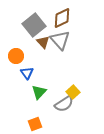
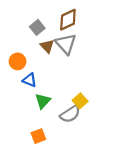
gray square: (34, 25) -> (37, 27), size x0.6
blue triangle: (27, 73) -> (30, 80), turned -32

